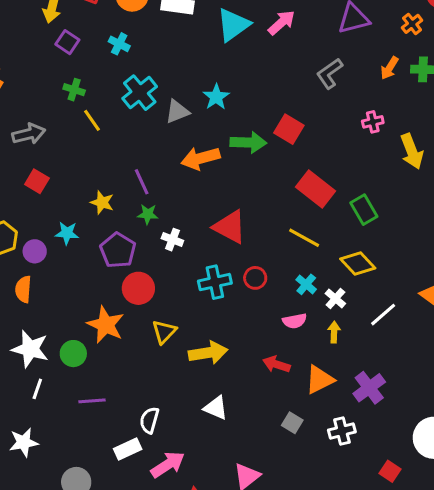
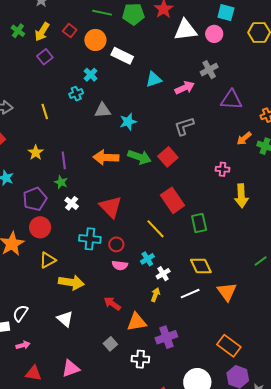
cyan triangle: (233, 25) -> (154, 79), size x0.7
cyan cross: (119, 44) -> (91, 75), moved
gray L-shape: (330, 73) -> (184, 126), moved
green cross: (74, 90) -> (18, 31), moved
cyan cross: (140, 93) -> (76, 94), moved, size x0.6
gray triangle: (177, 112) -> (103, 110), moved
yellow star: (102, 202) -> (36, 153), moved
yellow diamond: (358, 264) -> (201, 266), moved
pink semicircle: (295, 321) -> (120, 265), moved
pink arrow: (168, 465) -> (23, 345), size x0.6

